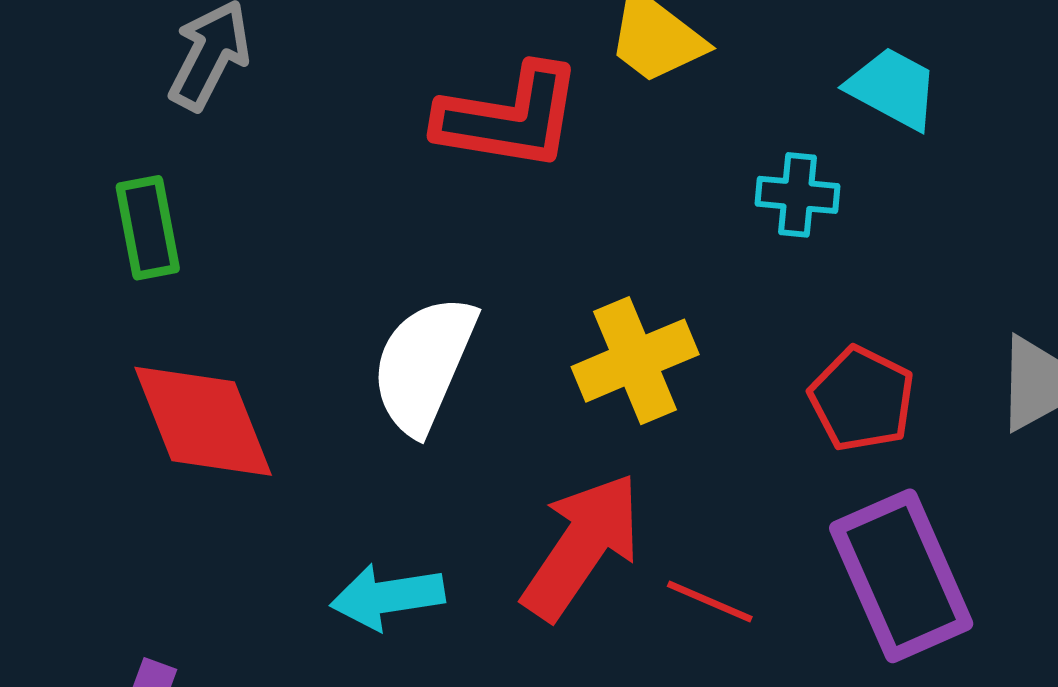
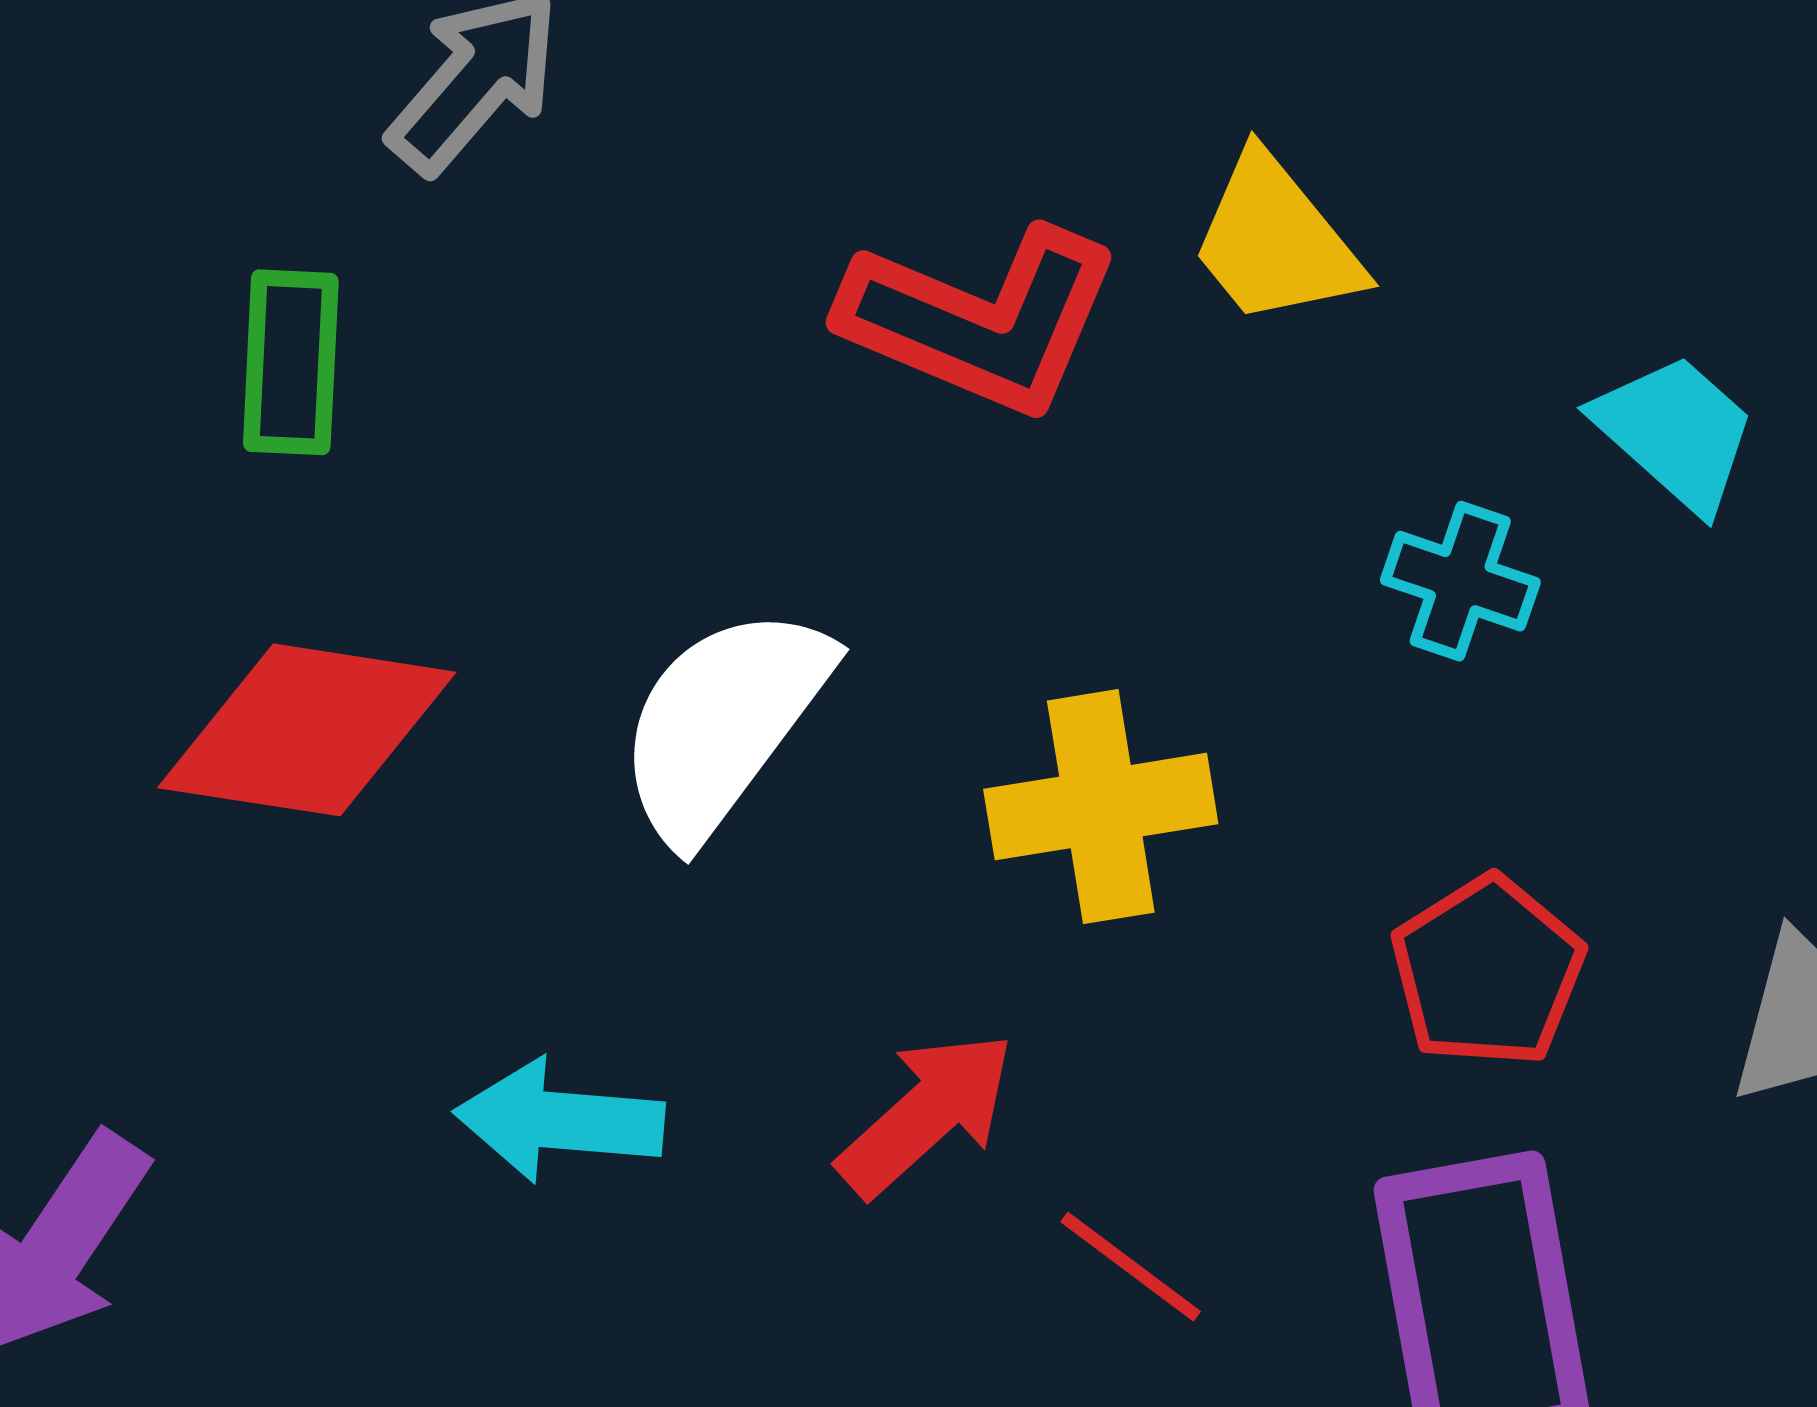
red diamond: (203, 421) -> (307, 730), turned -73
red arrow: (582, 546) -> (926, 1114), size x0.7

